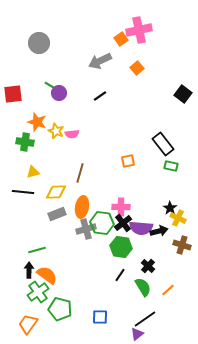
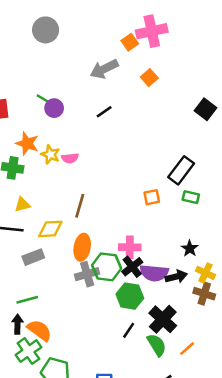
gray circle: (39, 43) -> (46, 30), moved
black rectangle: (163, 144) -> (181, 170), turned 75
orange square: (128, 161) -> (152, 197), moved
gray rectangle: (57, 214) -> (33, 257), moved
yellow cross: (178, 218) -> (205, 273), moved
black cross: (148, 266) -> (163, 319), size x1.6

